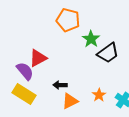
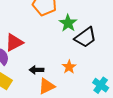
orange star: (99, 95) -> (69, 67), moved

